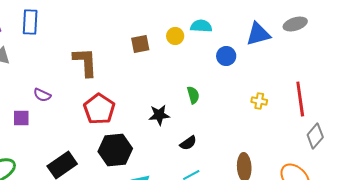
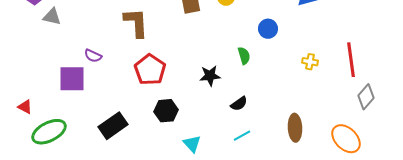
blue circle: (226, 56) -> (268, 29), moved
purple square: (21, 118) -> (72, 79), size x1.6
black hexagon: (115, 150) -> (166, 111), size x0.7

